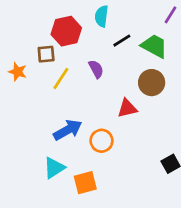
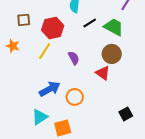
red hexagon: (66, 31) -> (53, 28), moved
brown square: (46, 54) -> (24, 20), moved
purple semicircle: (96, 69) -> (74, 58), moved
red triangle: (127, 108) -> (103, 73), moved, turned 49

